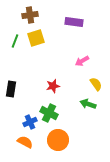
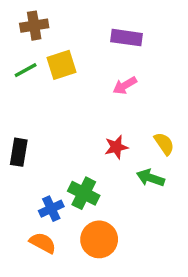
brown cross: (30, 15) -> (34, 26), moved
green line: (15, 41) -> (26, 70), turned 40
pink arrow: (82, 61) -> (125, 85), moved
red star: (53, 86) -> (116, 147), moved

